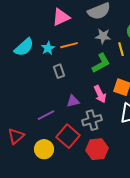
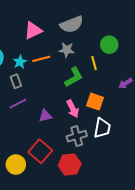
gray star: (103, 36) -> (67, 50), moved
gray rectangle: (59, 71) -> (16, 81), moved
purple line: (46, 115) -> (18, 104), moved
gray cross: (92, 120) -> (77, 136), moved

